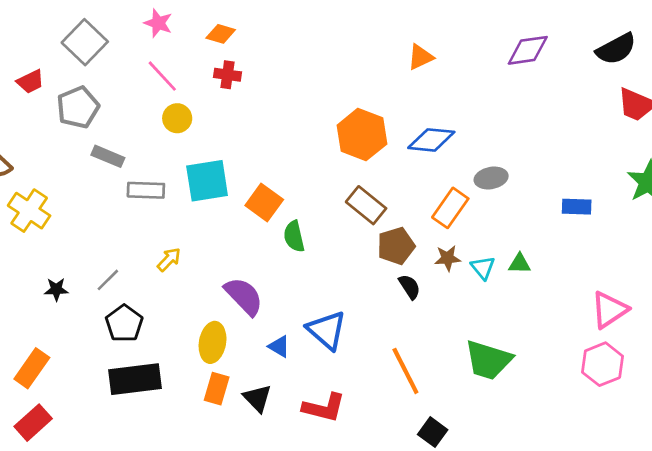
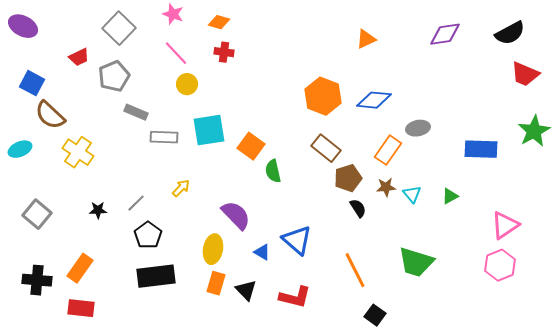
blue rectangle: (577, 207) -> (481, 149), size x1.5
green triangle: (520, 264) -> (450, 196), moved, turned -30
red rectangle: (33, 423) -> (81, 308), turned 48

